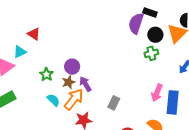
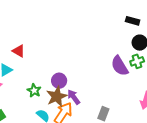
purple semicircle: (136, 23) -> (120, 66), moved, turned -45
brown star: (68, 82) -> (57, 96), size x1.5

